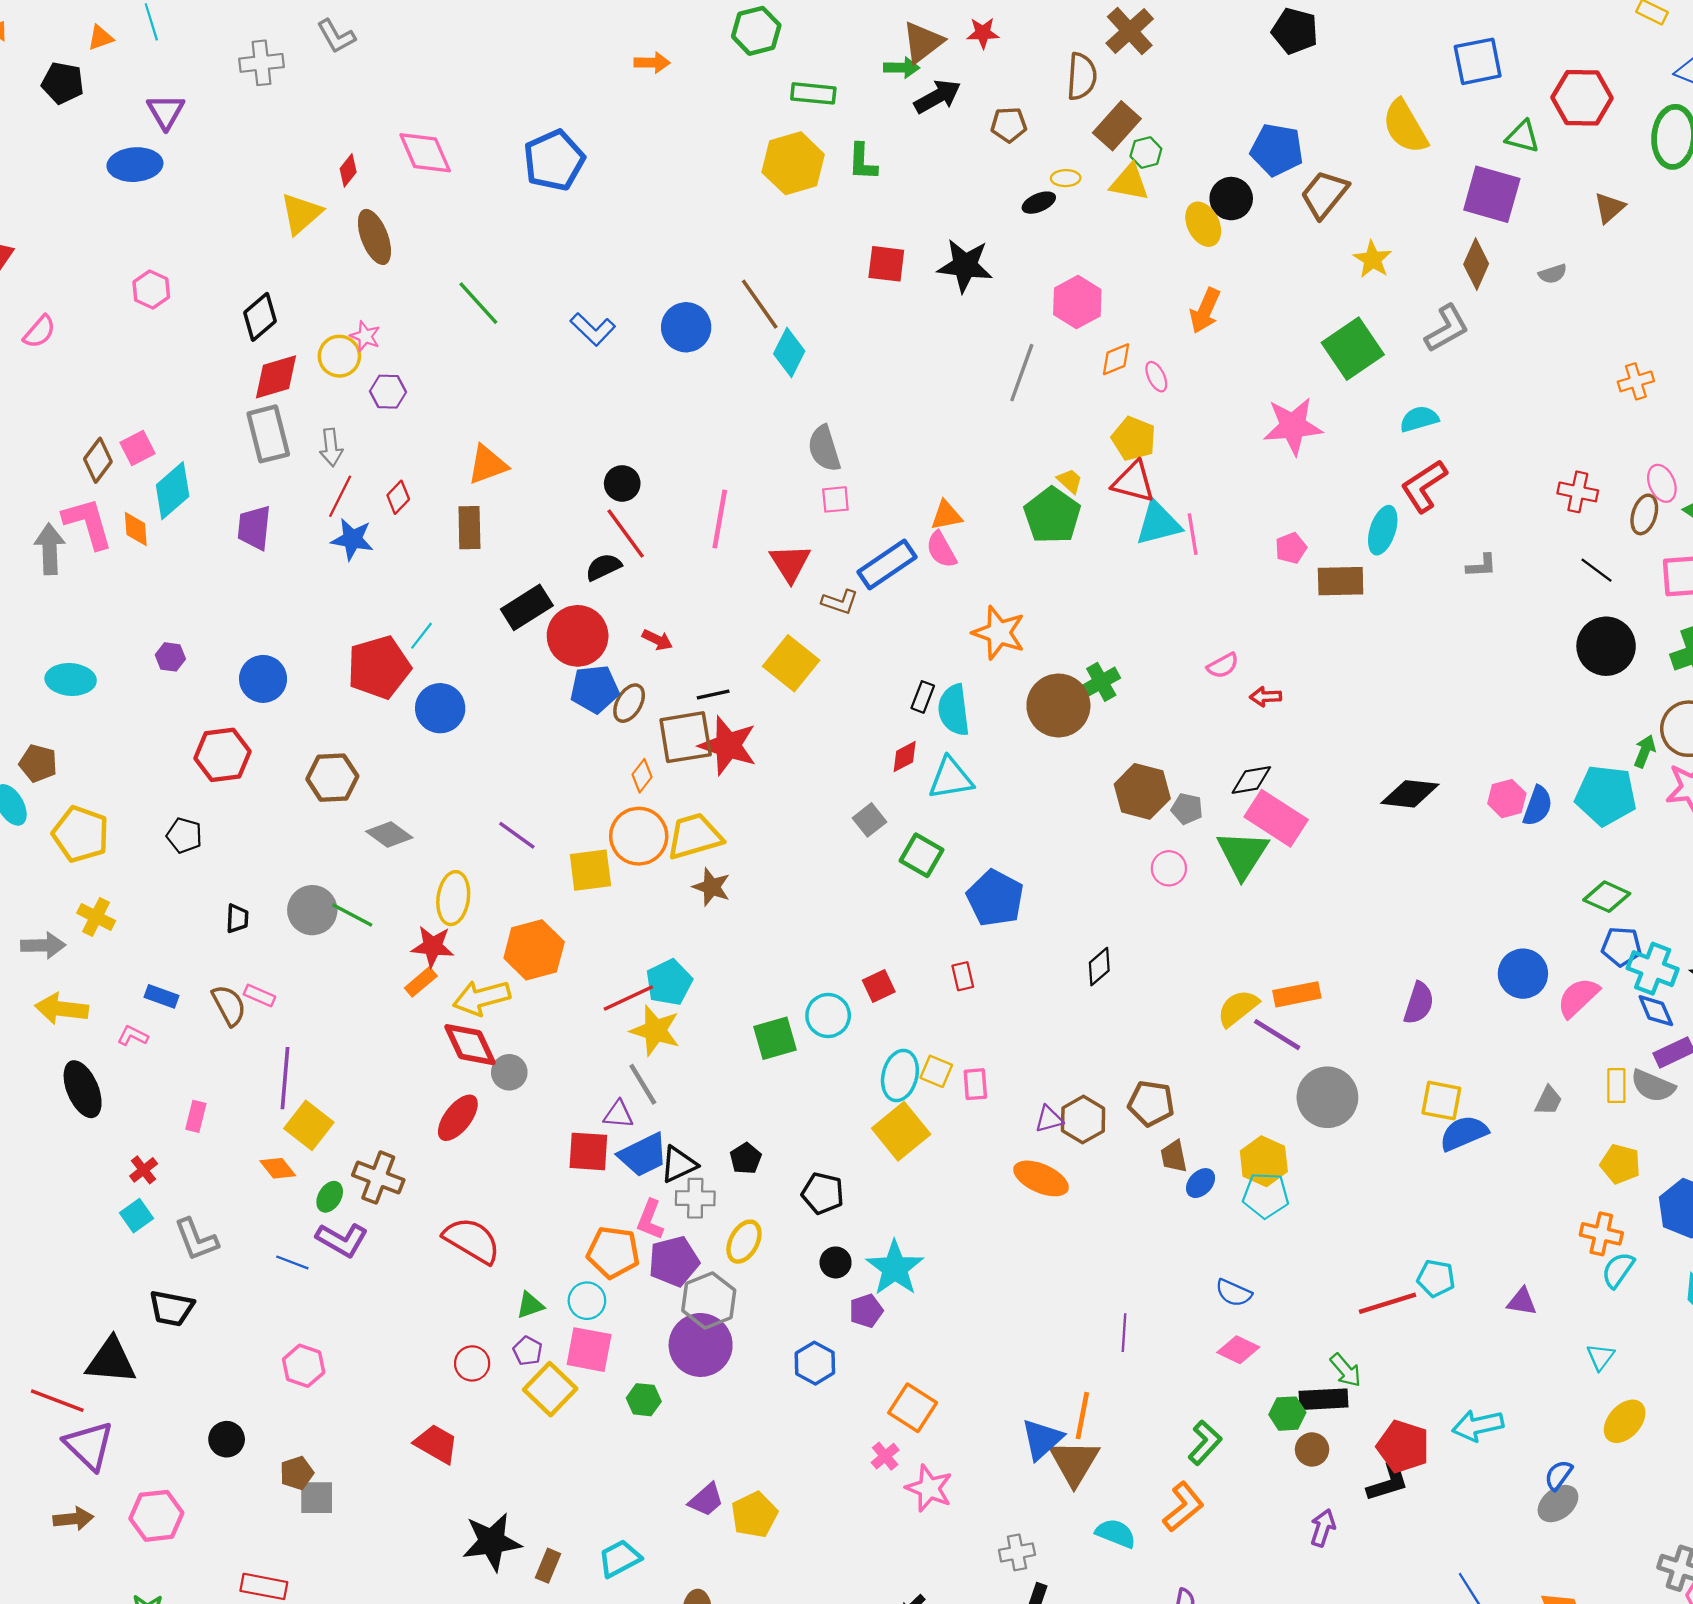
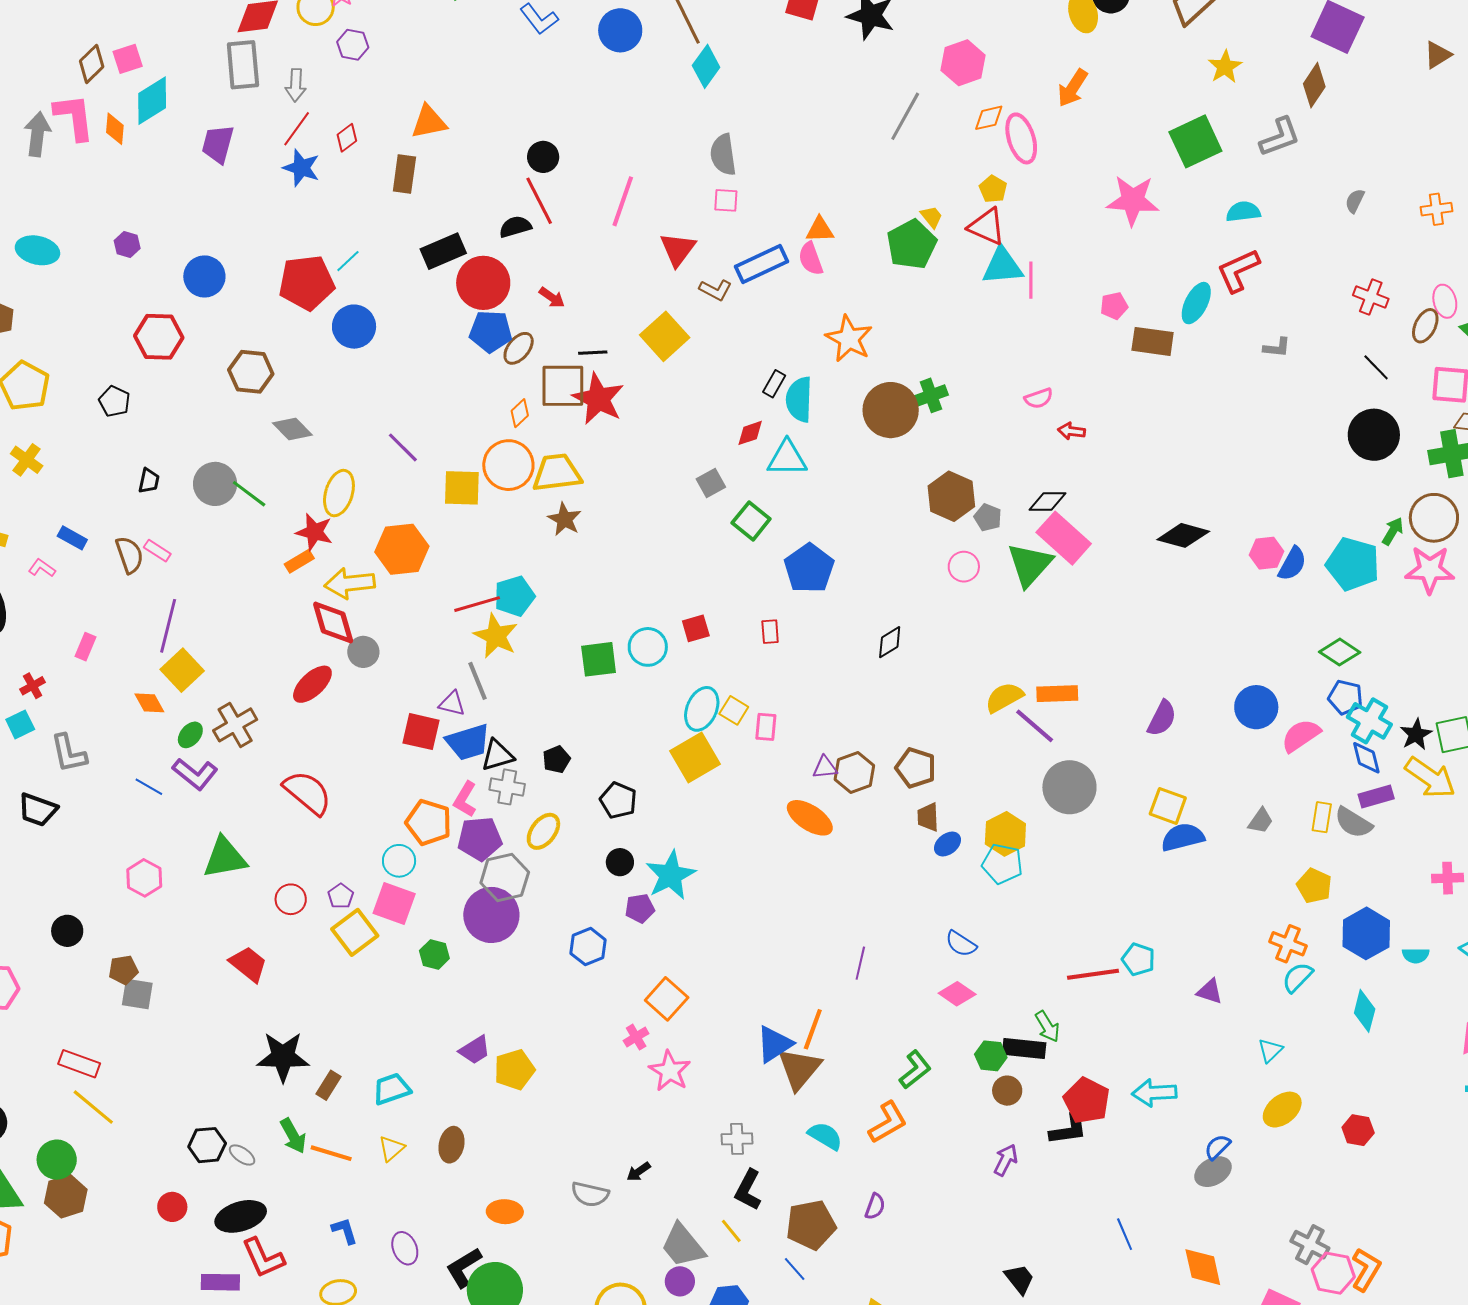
gray semicircle: (1553, 274) -> (1355, 201), moved, turned 125
pink ellipse: (1156, 377) -> (1021, 138), size x1.8
yellow pentagon: (1134, 439) -> (993, 189), size x0.7
brown cross: (378, 1178) -> (235, 725), turned 30
green triangle: (530, 1305) -> (225, 858), moved, size x1.8

